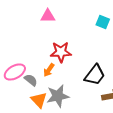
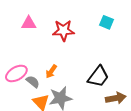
pink triangle: (48, 16) -> (29, 23), moved
red star: (61, 52) -> (63, 30), moved

